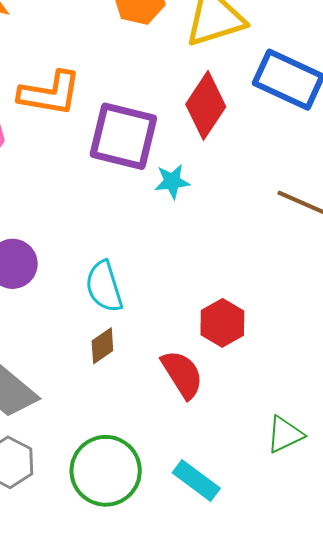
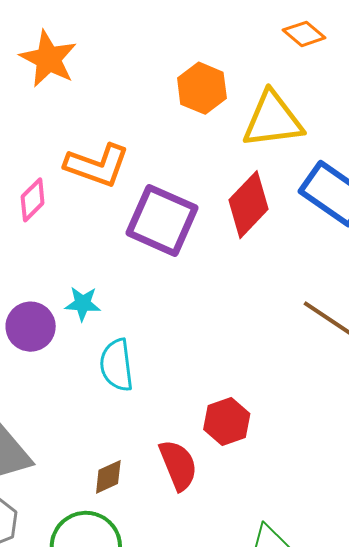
cyan star: (172, 181) -> (83, 304), moved
brown diamond: (102, 346) -> (108, 477), moved

